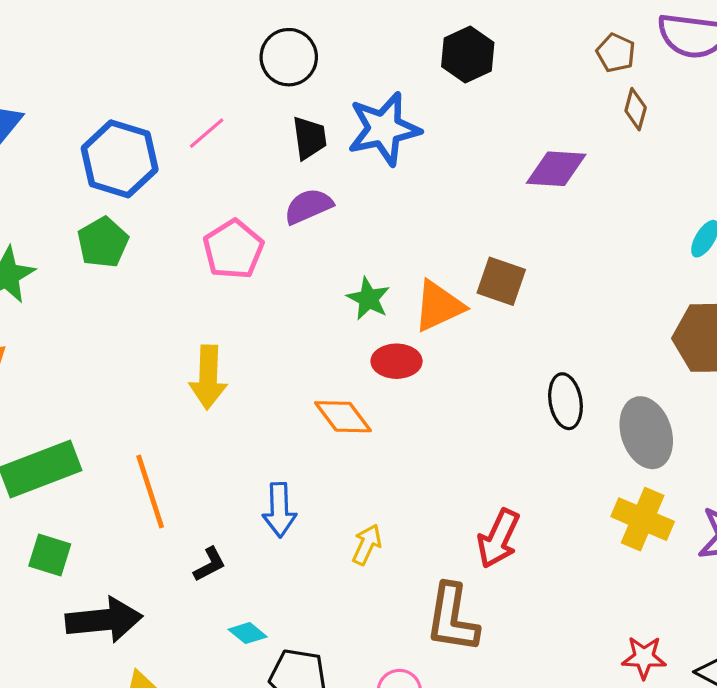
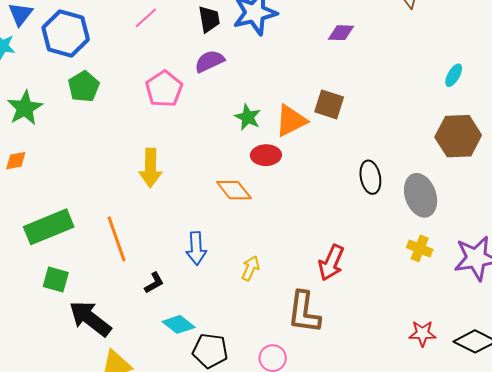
blue hexagon: (120, 159) -> (66, 33), moved
purple diamond: (556, 169) -> (341, 33), moved, size x0.7
yellow cross: (643, 519) -> (420, 248), size x0.7
black arrow: (104, 620) -> (90, 319), turned -135
cyan diamond: (248, 633) -> (179, 324), size x1.4

